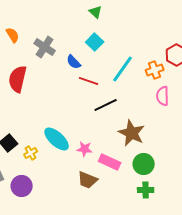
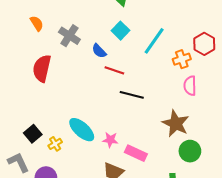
cyan line: (123, 69) -> (154, 41), moved
black line: (106, 105) -> (132, 95), turned 40
brown star: (132, 133) -> (176, 123), moved
green circle: (144, 164) -> (190, 151), moved

